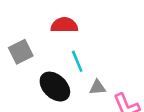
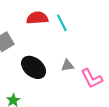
cyan line: (77, 61) -> (62, 23), moved

